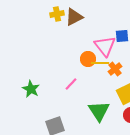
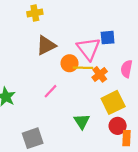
brown triangle: (74, 17) -> (46, 45), moved
green triangle: (99, 111) -> (82, 121), size x0.7

